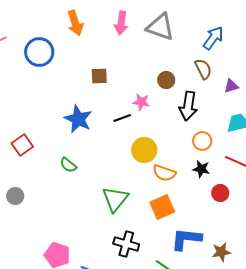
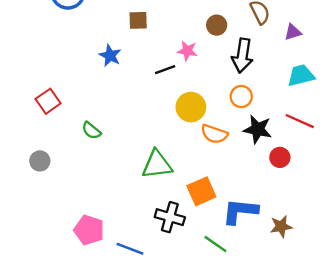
blue star: (78, 119) -> (110, 56), moved, size x0.7
orange circle: (202, 141) -> (241, 97), moved
green semicircle: (68, 165) -> (91, 130), moved
black star: (201, 169) -> (258, 129), size x1.4
green triangle: (115, 199) -> (157, 164), turned 44
orange square: (162, 207) -> (201, 191), moved

